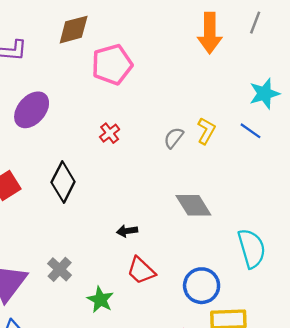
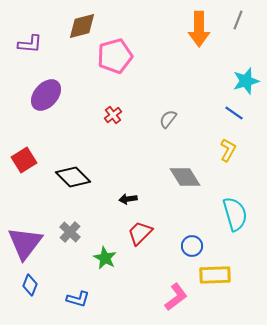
yellow L-shape: (206, 131) -> (228, 150), moved
black diamond: (63, 182) -> (73, 177), moved, turned -72
red trapezoid: (141, 271) -> (140, 233), turned 92
blue circle: (202, 286) -> (192, 246), size x0.7

